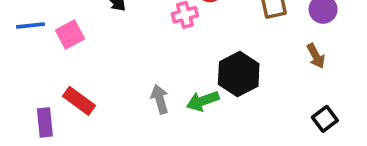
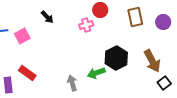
brown arrow: (316, 56) -> (152, 61), moved, size x1.6
gray arrow: (160, 99) -> (72, 83), moved

